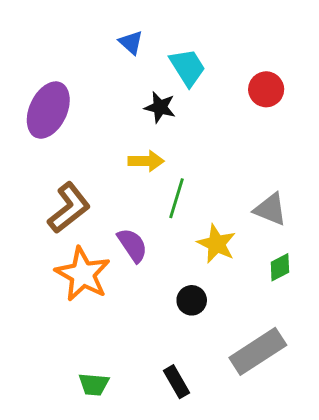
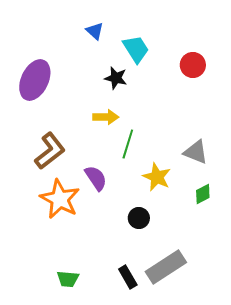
gray rectangle: (258, 351) -> (166, 267), moved

